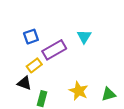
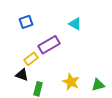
blue square: (31, 37) -> (26, 22), moved
cyan triangle: (84, 37) -> (75, 24), moved, turned -32

